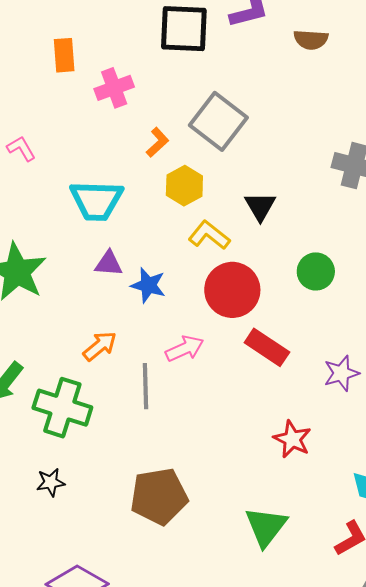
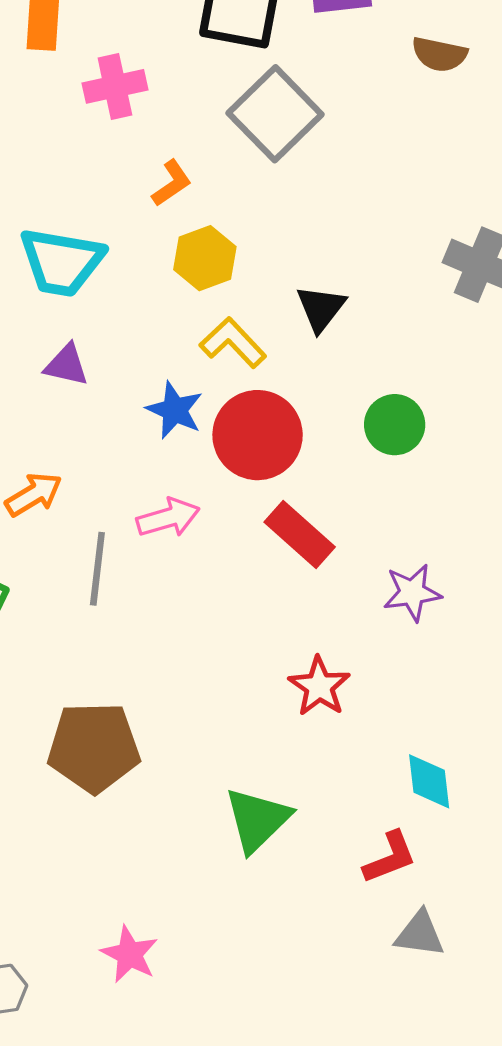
gray square: (218, 121) -> (275, 114), moved
blue star: (148, 285) -> (175, 410), moved

